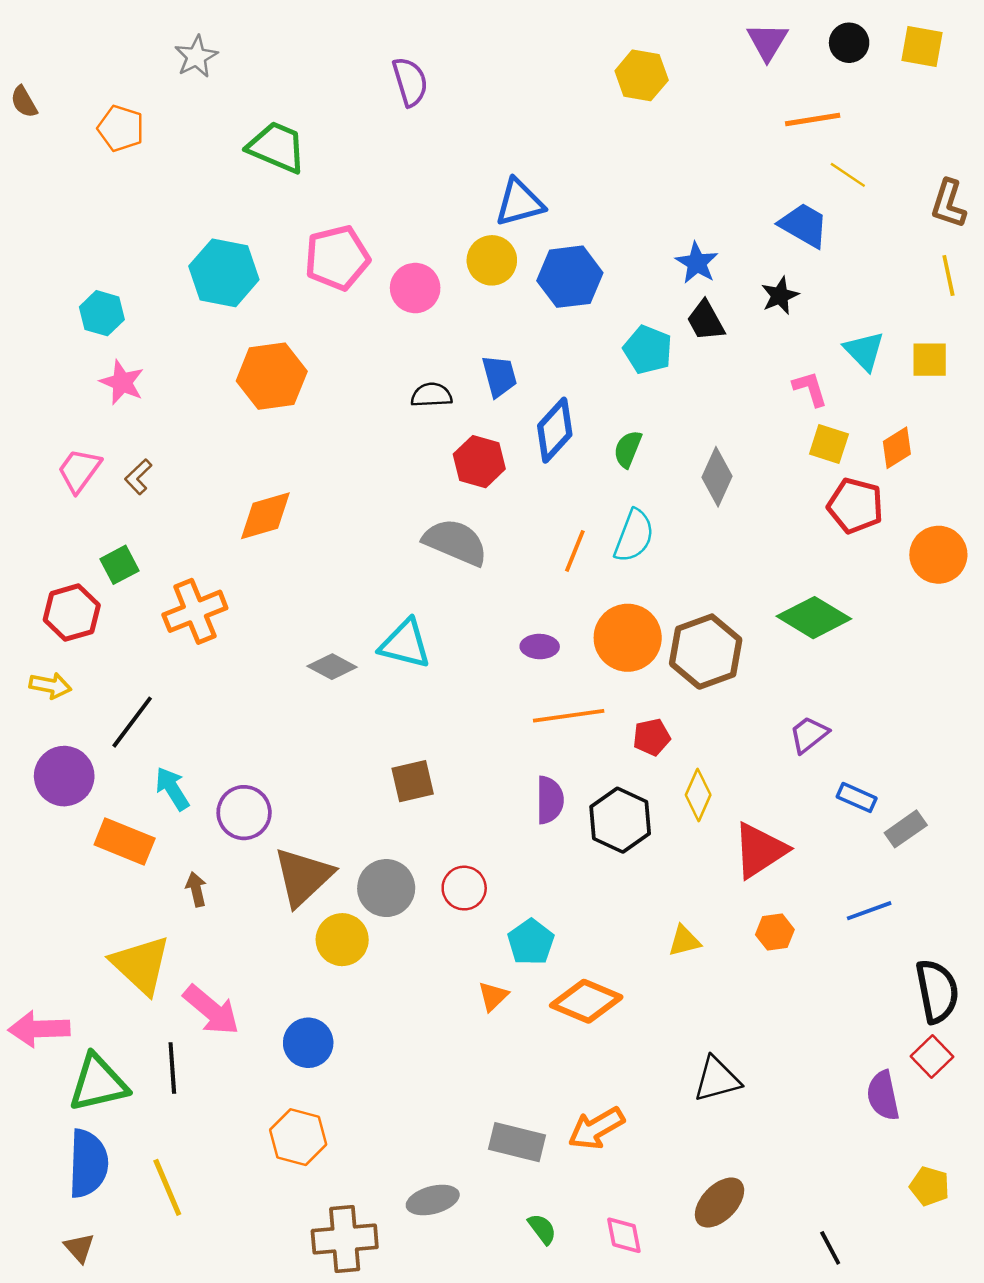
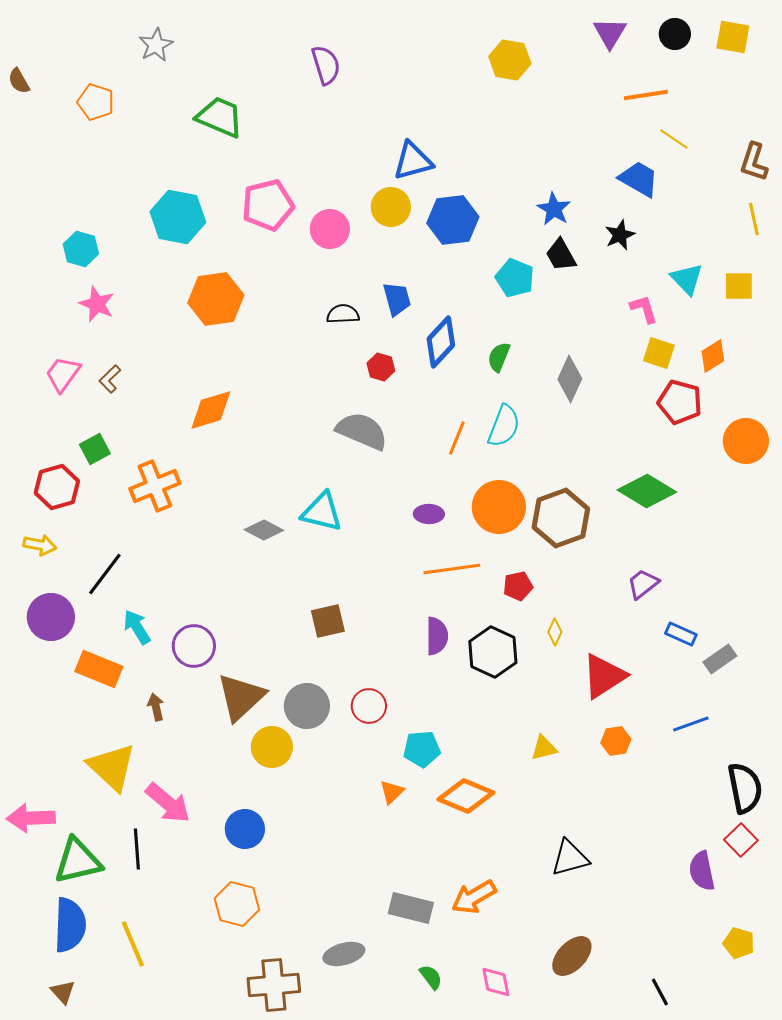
red hexagon: (479, 462) -> (381, 367), size x0.7
yellow diamond: (698, 795) -> (555, 632), size x0.7
cyan pentagon: (531, 942) -> (422, 749), turned 30

